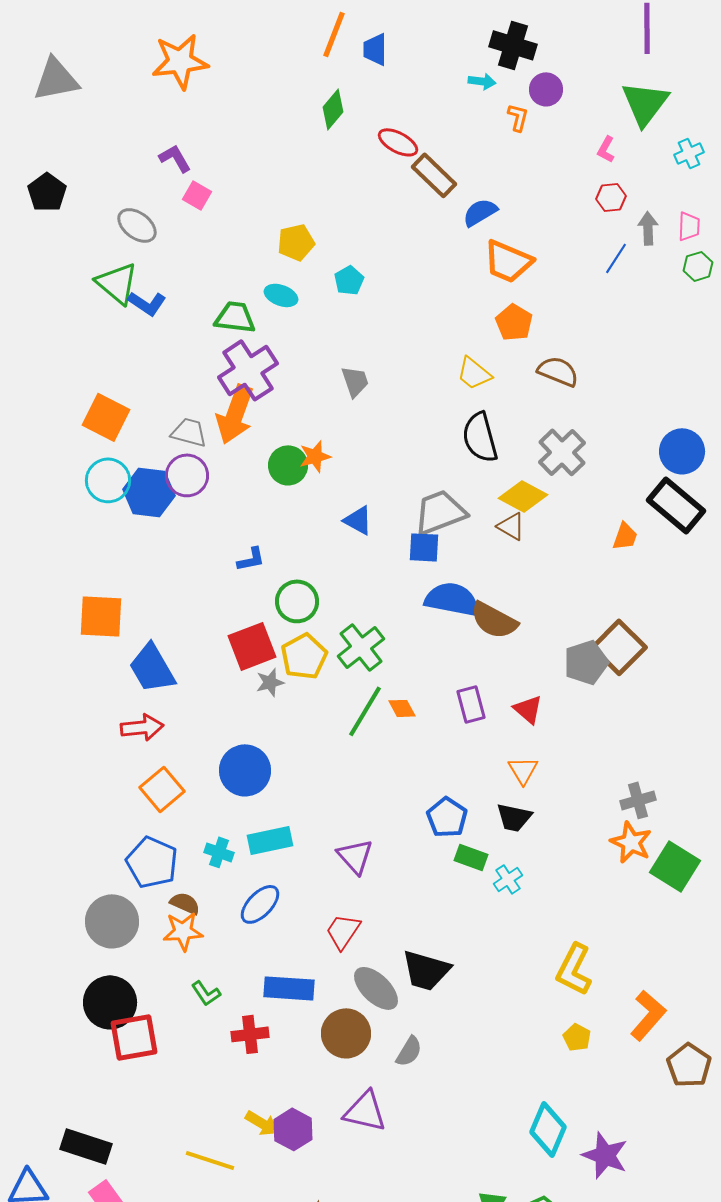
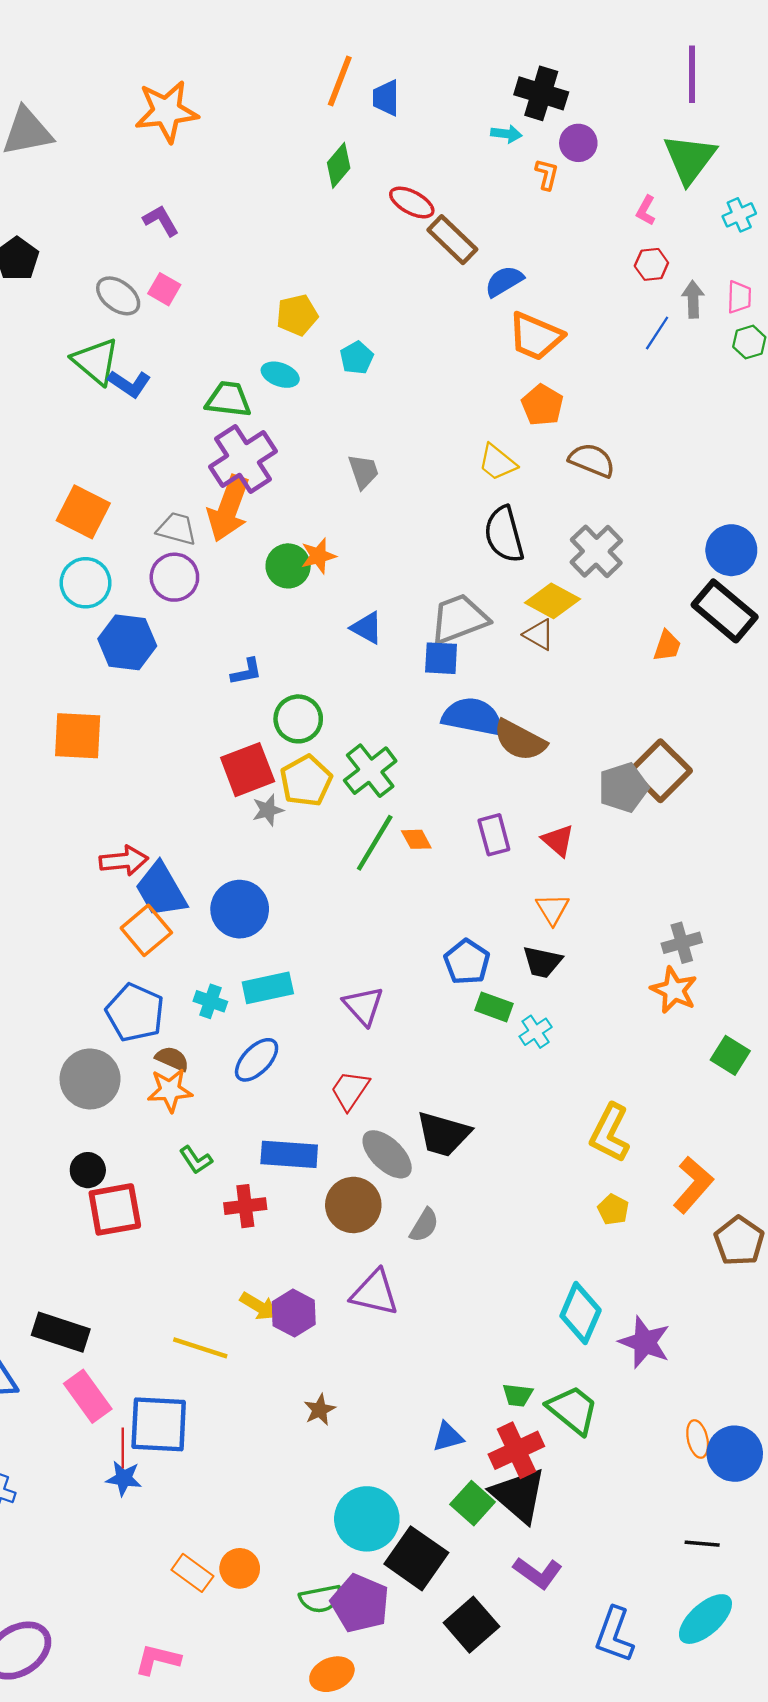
pink square: (197, 195) -> (164, 289), moved
blue hexagon: (149, 492) -> (127, 642), moved
blue trapezoid: (152, 668) -> (161, 890), moved
green square: (675, 866) -> (730, 1055), moved, size x0.7
black circle: (110, 1002) -> (88, 1170), size x0.6

